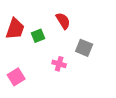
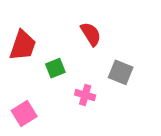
green square: (38, 36) -> (55, 68), moved

